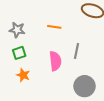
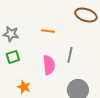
orange star: (23, 75) -> (24, 87), moved

